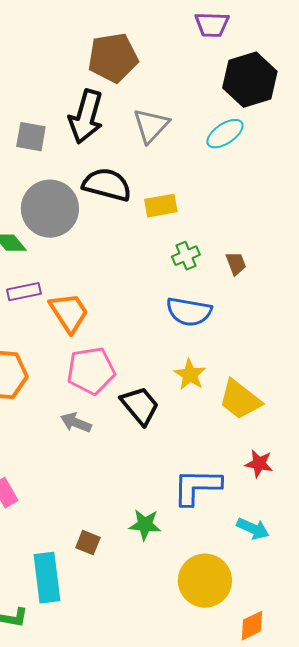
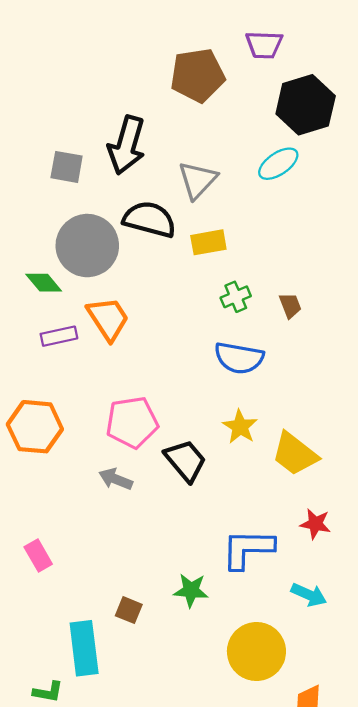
brown pentagon: (113, 58) -> (198, 75), moved
gray triangle: (151, 126) -> (198, 180), moved
orange trapezoid: (69, 313) -> (108, 319), moved

